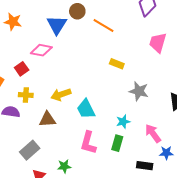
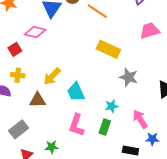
pink trapezoid: (158, 43) -> (150, 31), turned 55
yellow rectangle: (117, 64) -> (108, 49), size x1.6
yellow arrow: (61, 94) -> (52, 76), turned -30

